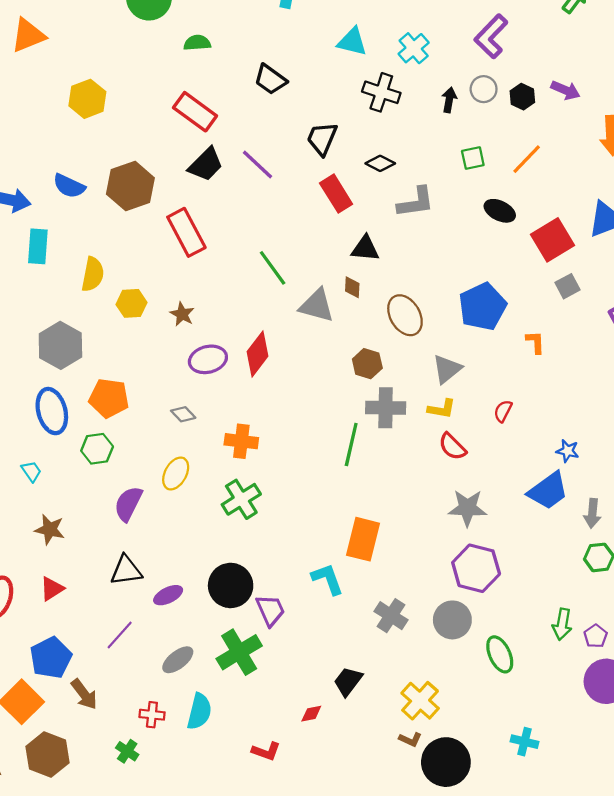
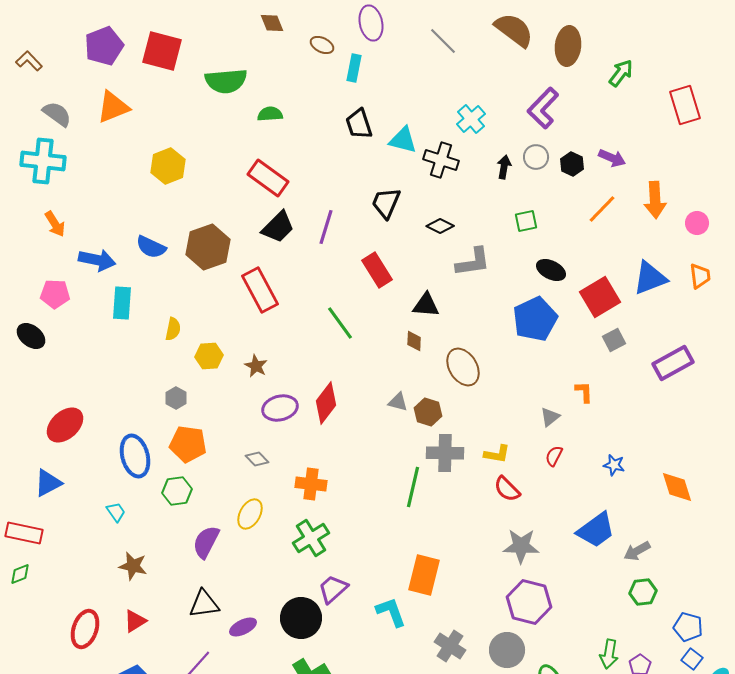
cyan triangle: (352, 42) -> (403, 140), moved
black trapezoid: (270, 79) -> (359, 124), moved, turned 36
orange line: (527, 159) -> (602, 209), moved
purple line: (257, 164) -> (326, 227), turned 64
red rectangle: (336, 194) -> (377, 270), moved
yellow semicircle: (93, 274) -> (173, 329), size x0.7
gray triangle: (317, 306) -> (398, 402), moved, size x0.6
blue pentagon: (483, 307) -> (535, 319), moved
gray hexagon: (60, 345) -> (176, 398), moved, size x0.5
gray triangle: (447, 369) -> (550, 417), moved, size x0.7
blue star: (568, 451) -> (614, 465), moved
gray arrow: (592, 513) -> (637, 551), turned 56
purple trapezoid: (270, 610) -> (333, 589), moved, turned -108

